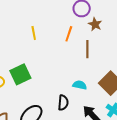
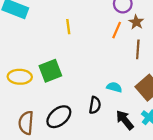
orange line: (69, 34) -> (117, 30), moved
brown line: (87, 49) -> (138, 49), moved

